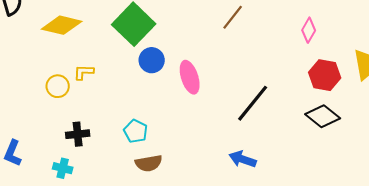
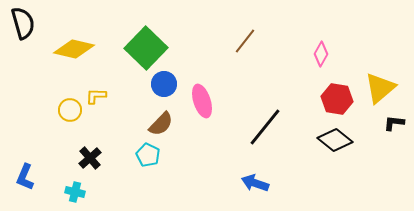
black cross: (78, 134) -> (90, 158), turned -35
brown semicircle: (149, 163) -> (161, 124), moved, turned -36

